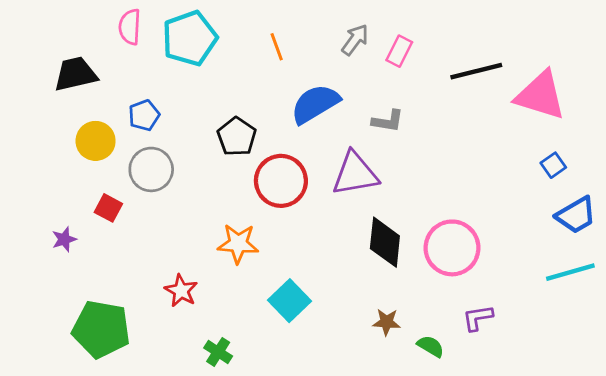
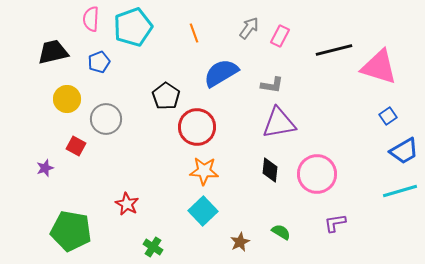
blue pentagon: (144, 115) -> (99, 62), moved
purple triangle: (355, 174) -> (279, 123), moved
black diamond: (385, 242) -> (270, 170), size x0.7
orange star: (238, 244) -> (204, 171), moved
brown star: (386, 322) -> (240, 242), moved, turned -30
green semicircle: (431, 346) -> (281, 232), moved

